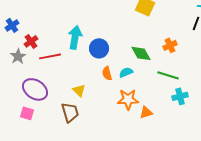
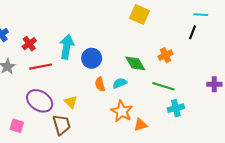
red cross: (31, 41) -> (29, 44), moved
purple ellipse: (35, 89) -> (40, 101), moved
orange star: (128, 99) -> (122, 111), turned 30

